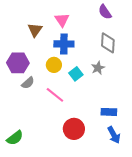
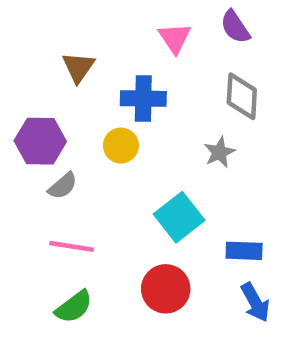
pink triangle: (62, 20) -> (175, 38), moved
cyan square: (76, 74) -> (179, 217), moved, size x1.5
pink line: (55, 95) -> (72, 246), moved, turned -30
green semicircle: (15, 138) -> (74, 307), moved

